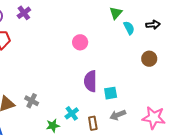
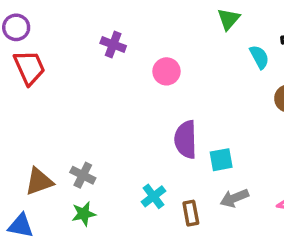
purple cross: (24, 13) -> (113, 44), moved, turned -32
cyan semicircle: (129, 28) -> (259, 57), moved
green star: (53, 126) -> (84, 214), moved

